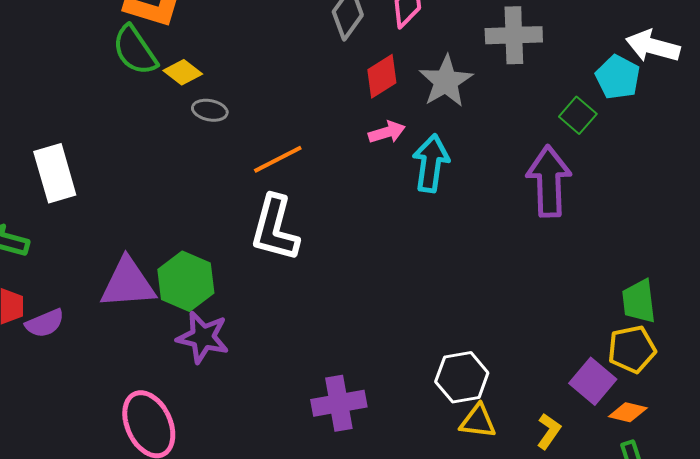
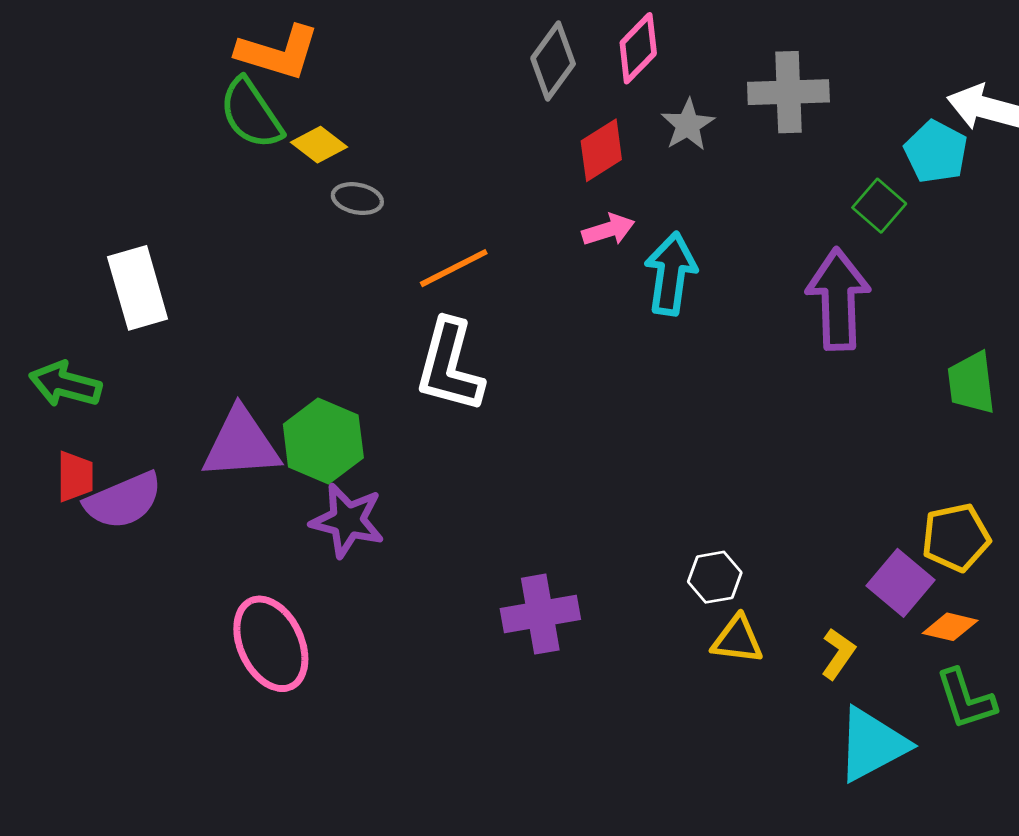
gray star: (446, 81) -> (688, 125), moved, size x0.7
green trapezoid: (639, 301) -> (971, 383), moved
purple semicircle: (45, 323) -> (123, 501), size x1.4
white hexagon: (462, 377) -> (715, 577), size x0.7

